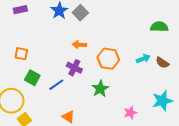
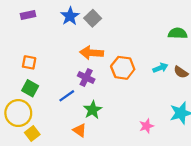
orange arrow: (79, 45) -> (92, 53), size x1.5
green square: (32, 78) -> (30, 88), moved
green star: (100, 89) -> (93, 110), moved

